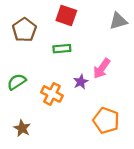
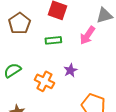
pink arrow: (102, 69) -> (87, 35), moved

